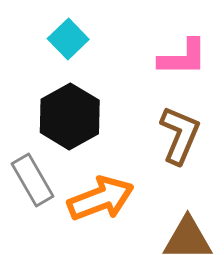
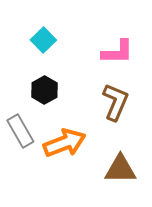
black hexagon: (70, 116) -> (44, 90), size x0.7

